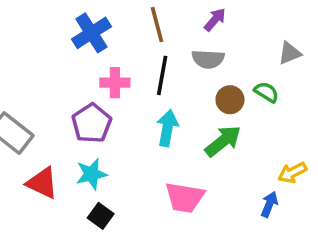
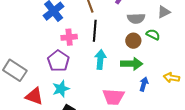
gray semicircle: (208, 59) -> (136, 18), moved
green arrow: (223, 141) -> (132, 64), turned 45
yellow arrow: (292, 173) -> (171, 78), turned 42
blue arrow: (269, 204) -> (144, 84), moved

